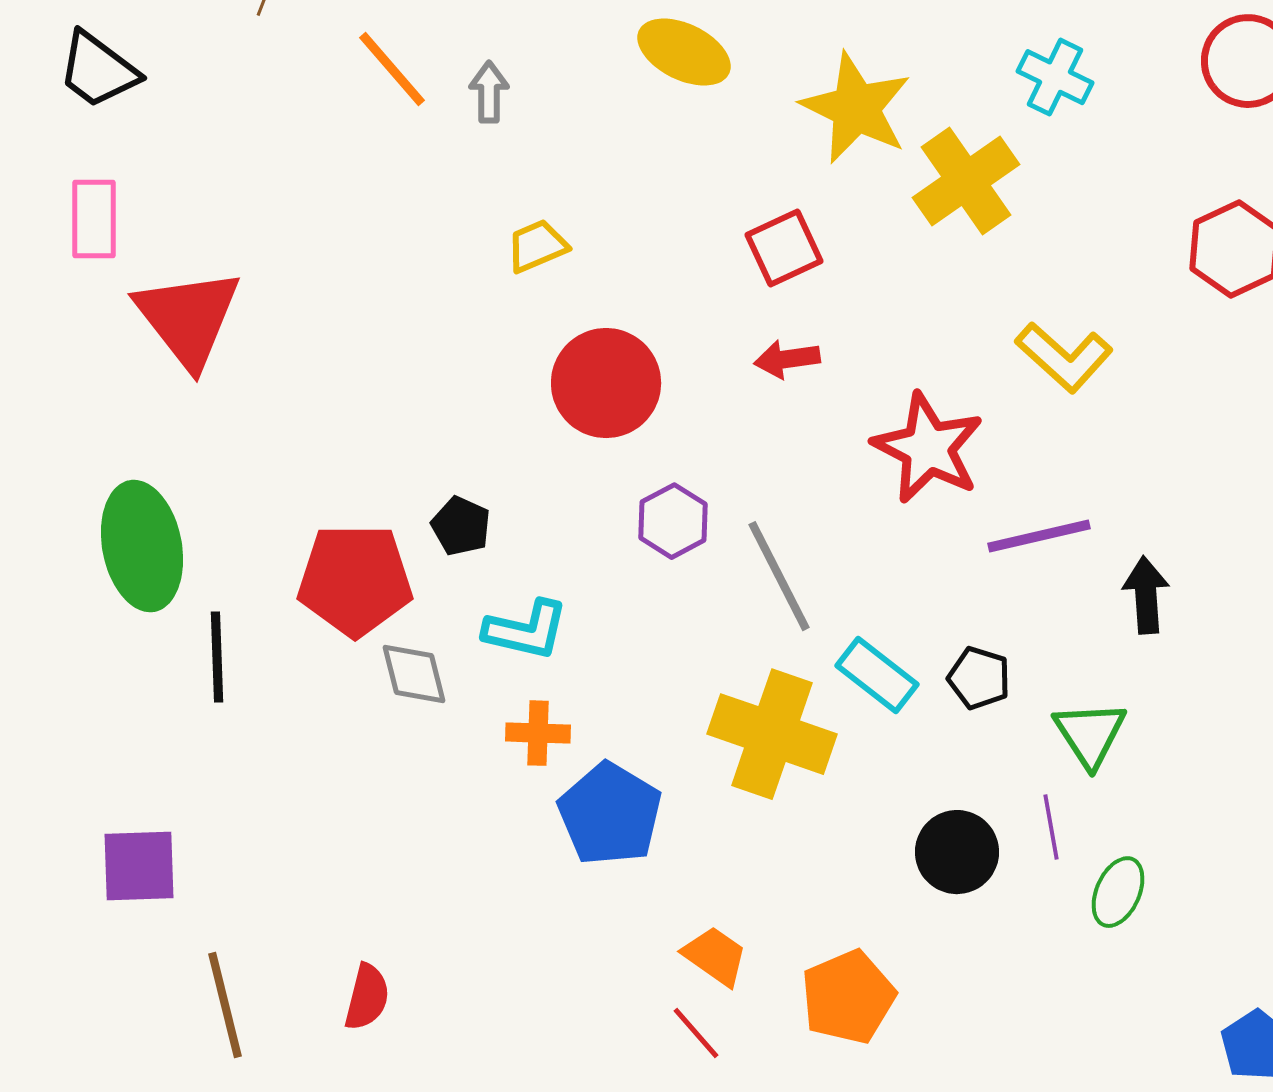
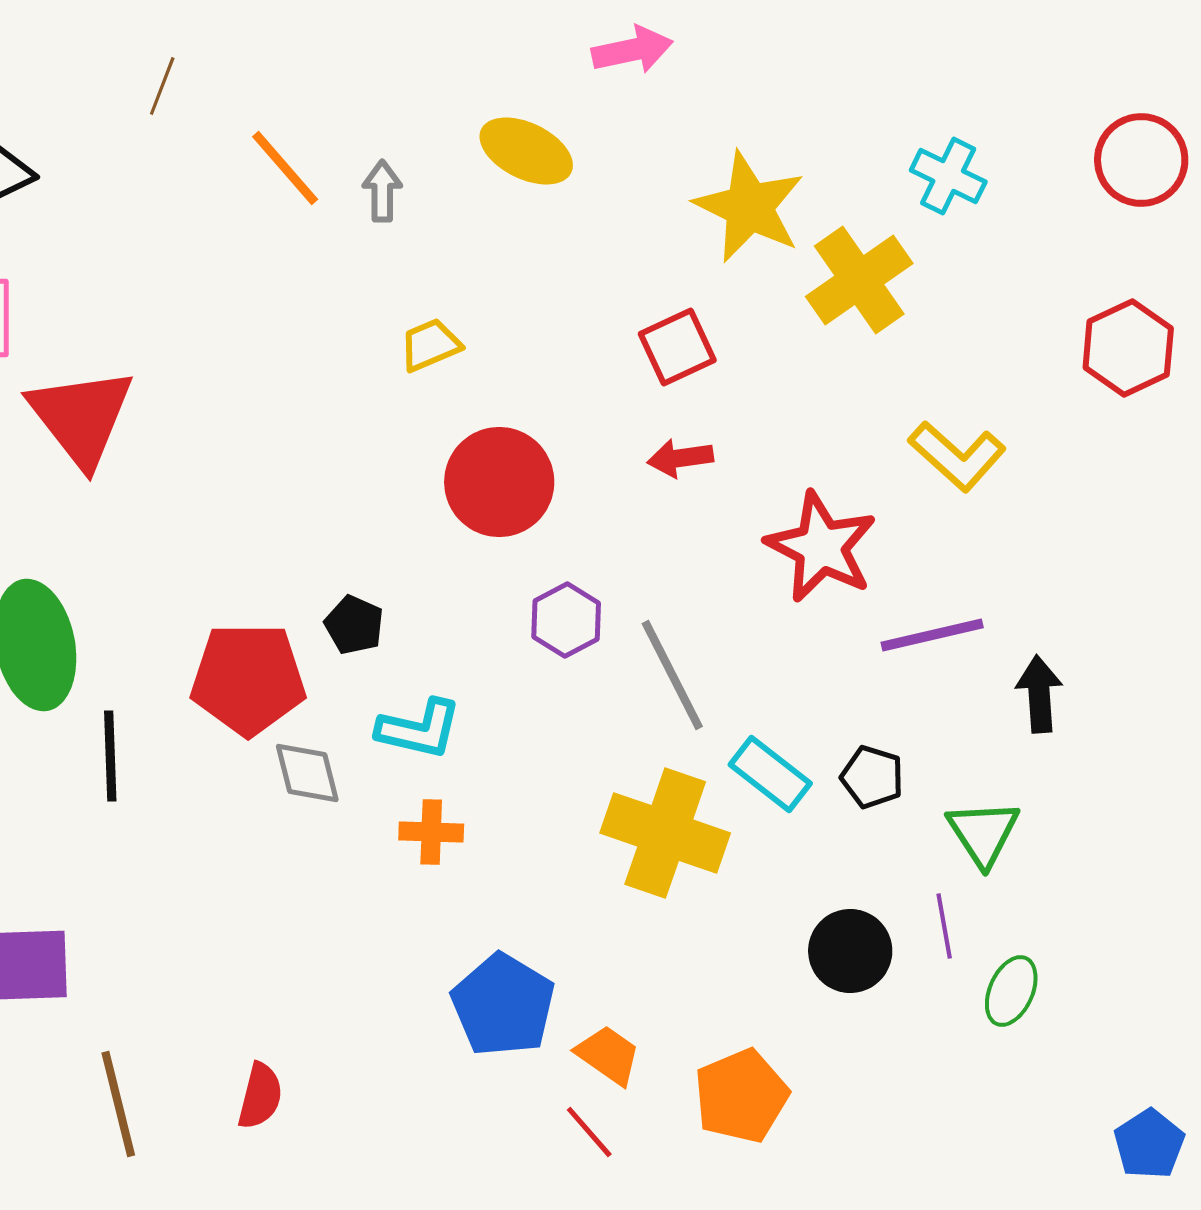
yellow ellipse: (684, 52) -> (526, 151), moved
blue pentagon: (610, 814) -> (503, 1005), moved

